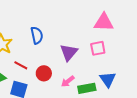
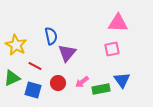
purple triangle: (69, 52) -> (67, 53), moved
red circle: (44, 73) -> (58, 83), moved

